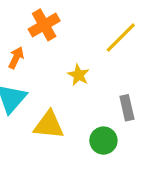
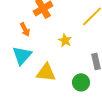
orange arrow: (16, 58) -> (25, 29), turned 128

